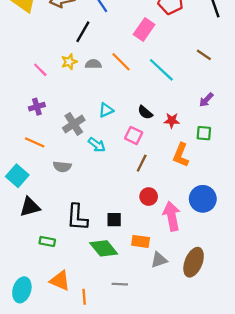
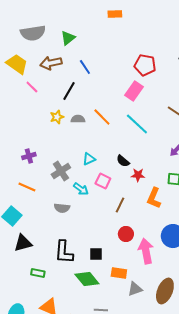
pink rectangle: (144, 29) -> (134, 91), moved
pink line: (40, 70) -> (32, 87), moved
red star: (172, 121) -> (138, 175), moved
pink square: (134, 135) -> (103, 181), moved
gray semicircle: (62, 167) -> (62, 208), moved

